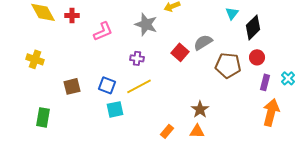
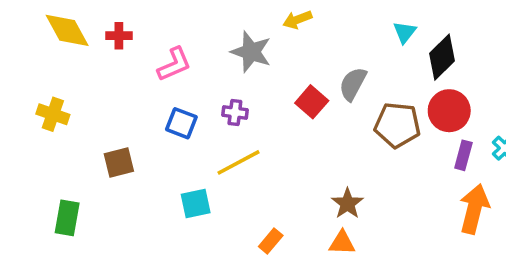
gray semicircle: (203, 42) -> (353, 84), turned -30
red circle: (257, 57) -> (449, 111), size x1.5
blue square: (107, 85) -> (181, 123), moved
orange rectangle: (167, 131) -> (271, 241), moved

